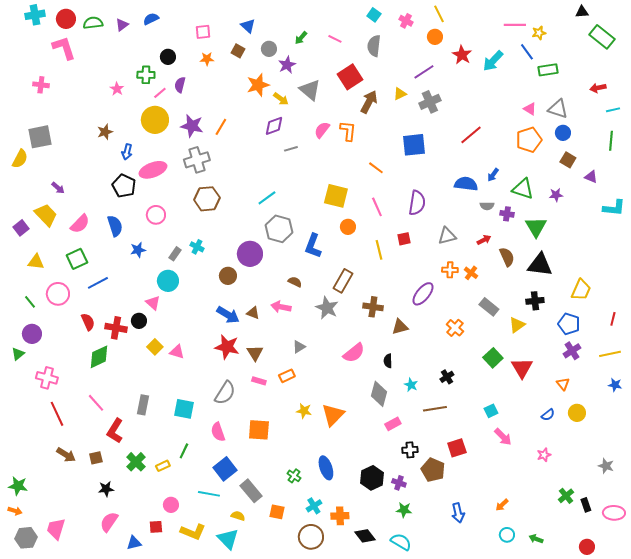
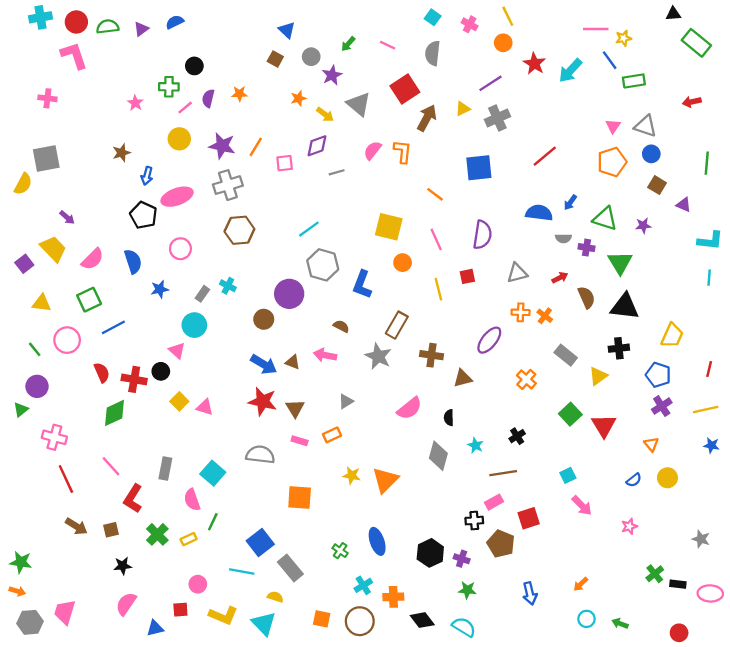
pink square: (203, 32) -> (285, 163), moved
orange star: (207, 59) -> (239, 94), moved
orange star: (258, 85) -> (298, 98), size x0.6
pink triangle: (530, 109) -> (613, 126), turned 32
cyan line: (613, 110) -> (709, 278), moved, turned -72
yellow circle: (155, 120) -> (179, 139), size x0.7
gray semicircle: (225, 393) -> (260, 455), turned -115
cyan square: (184, 409) -> (213, 473), turned 30
pink rectangle: (393, 424) -> (494, 502), moved
pink semicircle: (218, 432) -> (192, 500), moved
black rectangle: (586, 505) -> (678, 584), turned -64
orange square: (277, 512) -> (322, 619), moved

